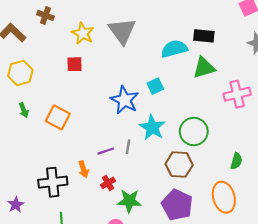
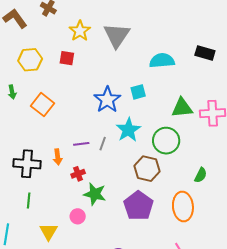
black rectangle: (204, 36) -> (205, 53), moved
green triangle: (204, 68) -> (182, 108), moved
yellow hexagon: (20, 73) -> (30, 60), moved

